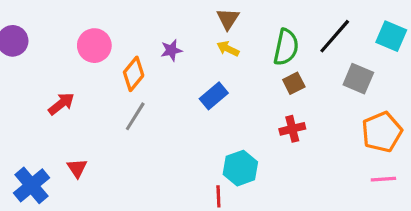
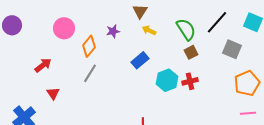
brown triangle: (228, 19) -> (140, 11), moved
green semicircle: (286, 47) -> (186, 29), turned -45
red triangle: (77, 168) -> (53, 93), moved
cyan hexagon: (240, 168) -> (167, 80), moved

